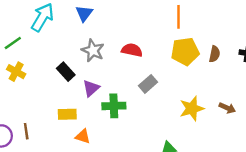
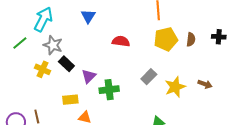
blue triangle: (84, 13) -> (88, 16), moved
gray star: (93, 50) -> (53, 45), moved
yellow cross: (16, 72) -> (43, 69), moved
gray rectangle: (148, 84) -> (149, 77), moved

